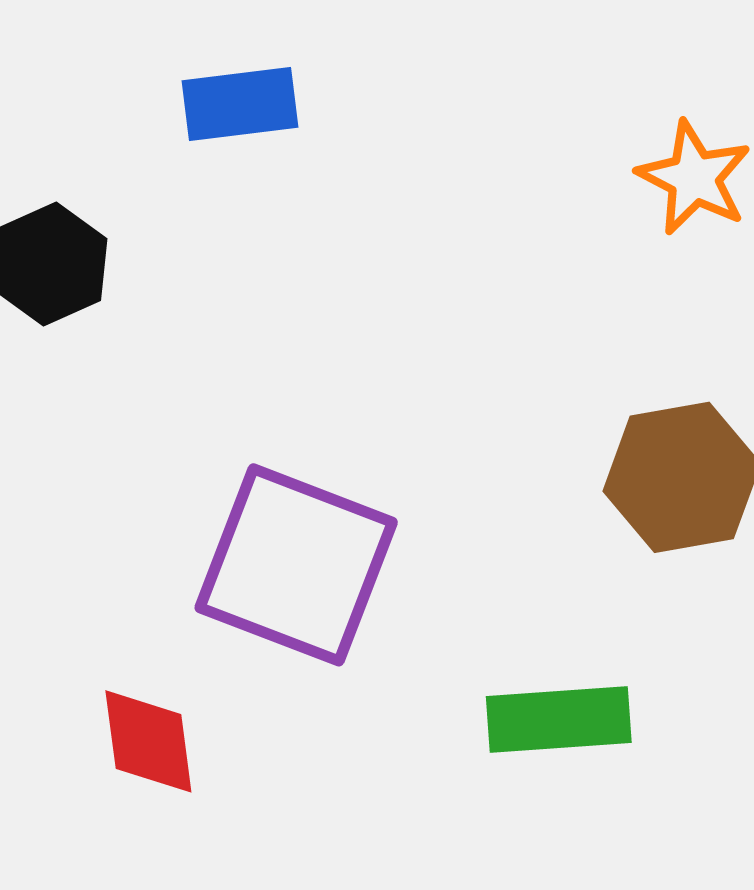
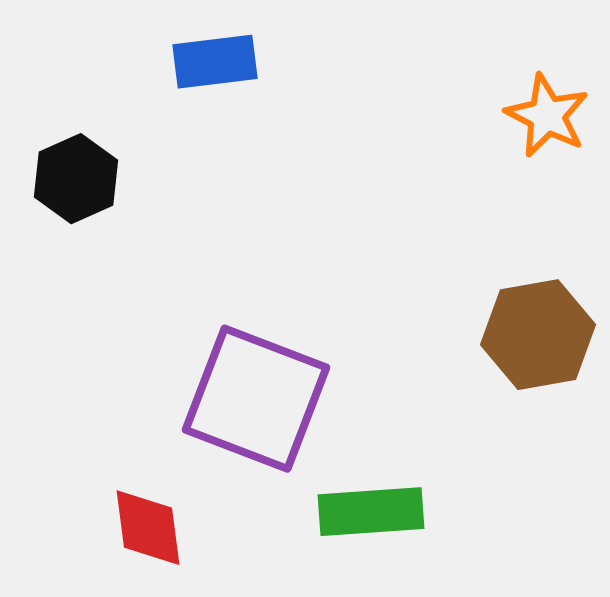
green rectangle: (559, 720) -> (371, 512), moved

